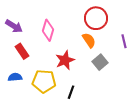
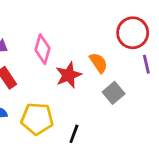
red circle: (96, 18) -> (133, 33), moved
red star: (65, 60) -> (69, 75), moved

